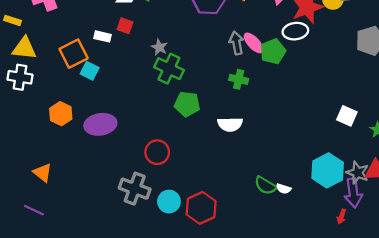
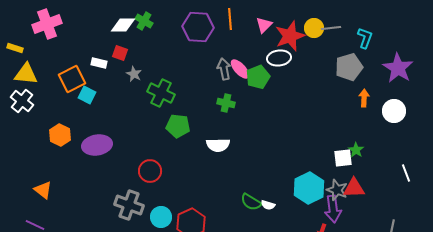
gray star: (159, 47) -> (134, 74), moved
white cross: (20, 77) -> (22, 101), turned 30
white square: (347, 116) -> (343, 158), moved, turned -30

